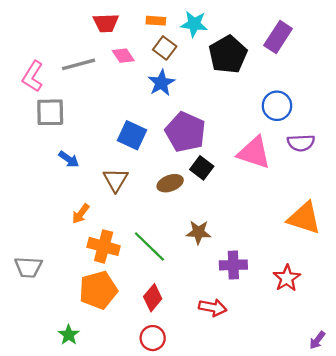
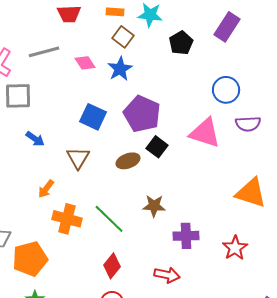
black pentagon: (228, 55) -> (181, 43), size x0.7
pink diamond: (123, 56) -> (85, 63), moved
orange pentagon: (98, 290) -> (30, 259), moved

